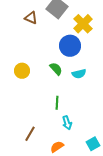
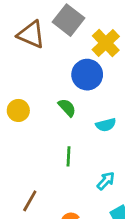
brown triangle: (31, 18) -> (31, 34), size x1.5
cyan semicircle: (79, 74) -> (106, 125), moved
cyan arrow: (67, 123) -> (106, 181), moved, turned -120

